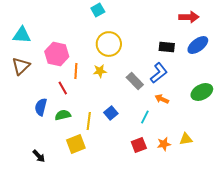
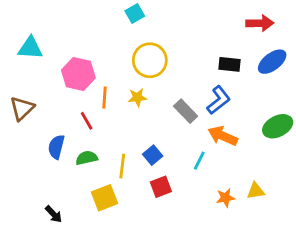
brown triangle: (21, 66) -> (22, 108), moved
orange arrow: (162, 99) -> (223, 136), size x1.5
red square: (139, 145) -> (161, 187), moved

